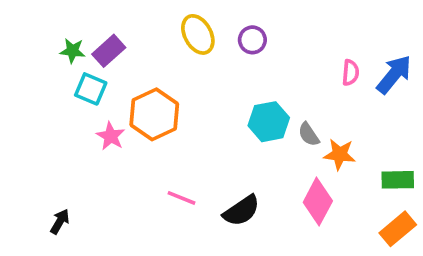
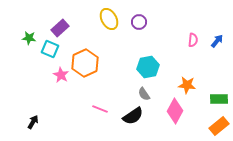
green star: (73, 51) -> (29, 38), moved
blue arrow: (394, 74) -> (217, 41), size x0.6
gray semicircle: (309, 134) -> (144, 94), moved

